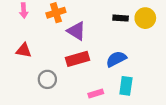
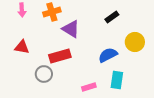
black rectangle: (121, 18) -> (112, 17), turned -40
yellow circle: (145, 18) -> (135, 42), moved
red rectangle: (77, 59) -> (60, 56), moved

